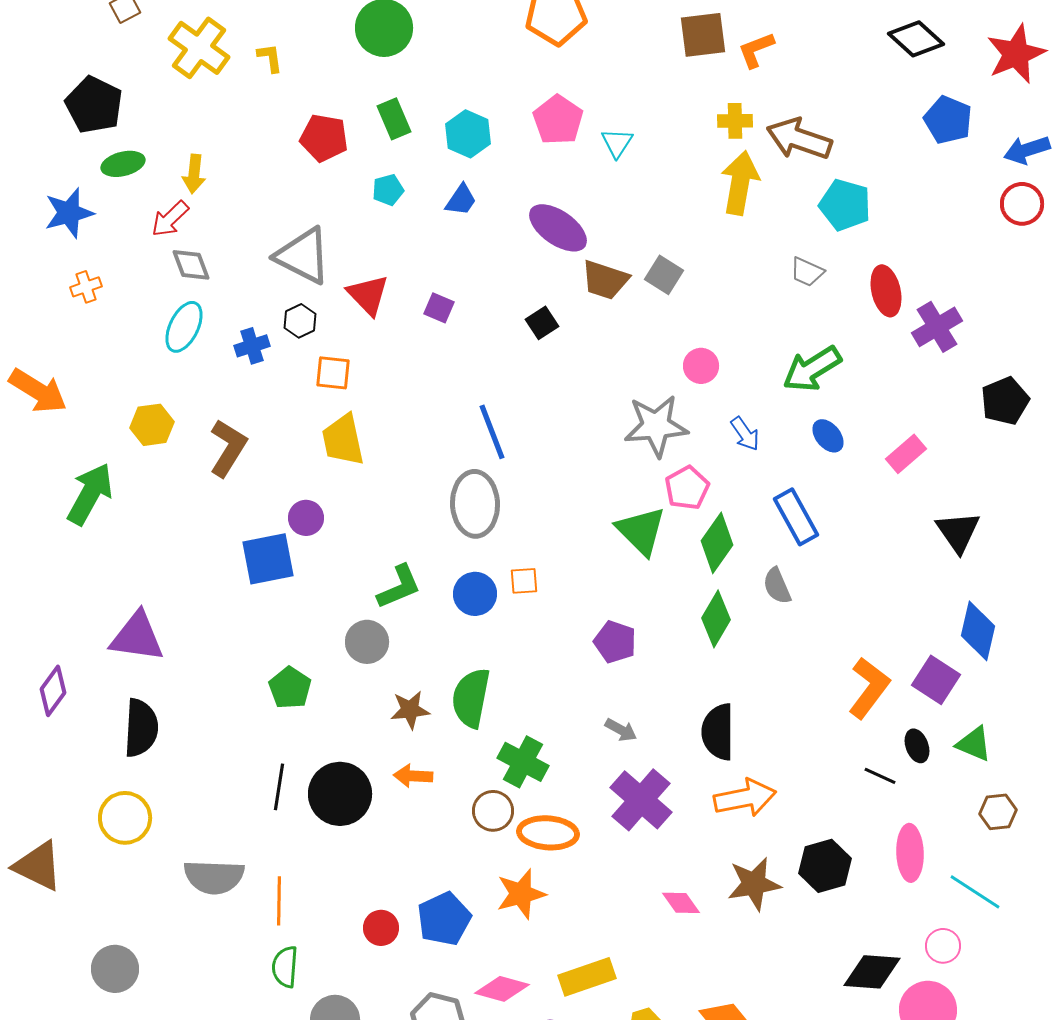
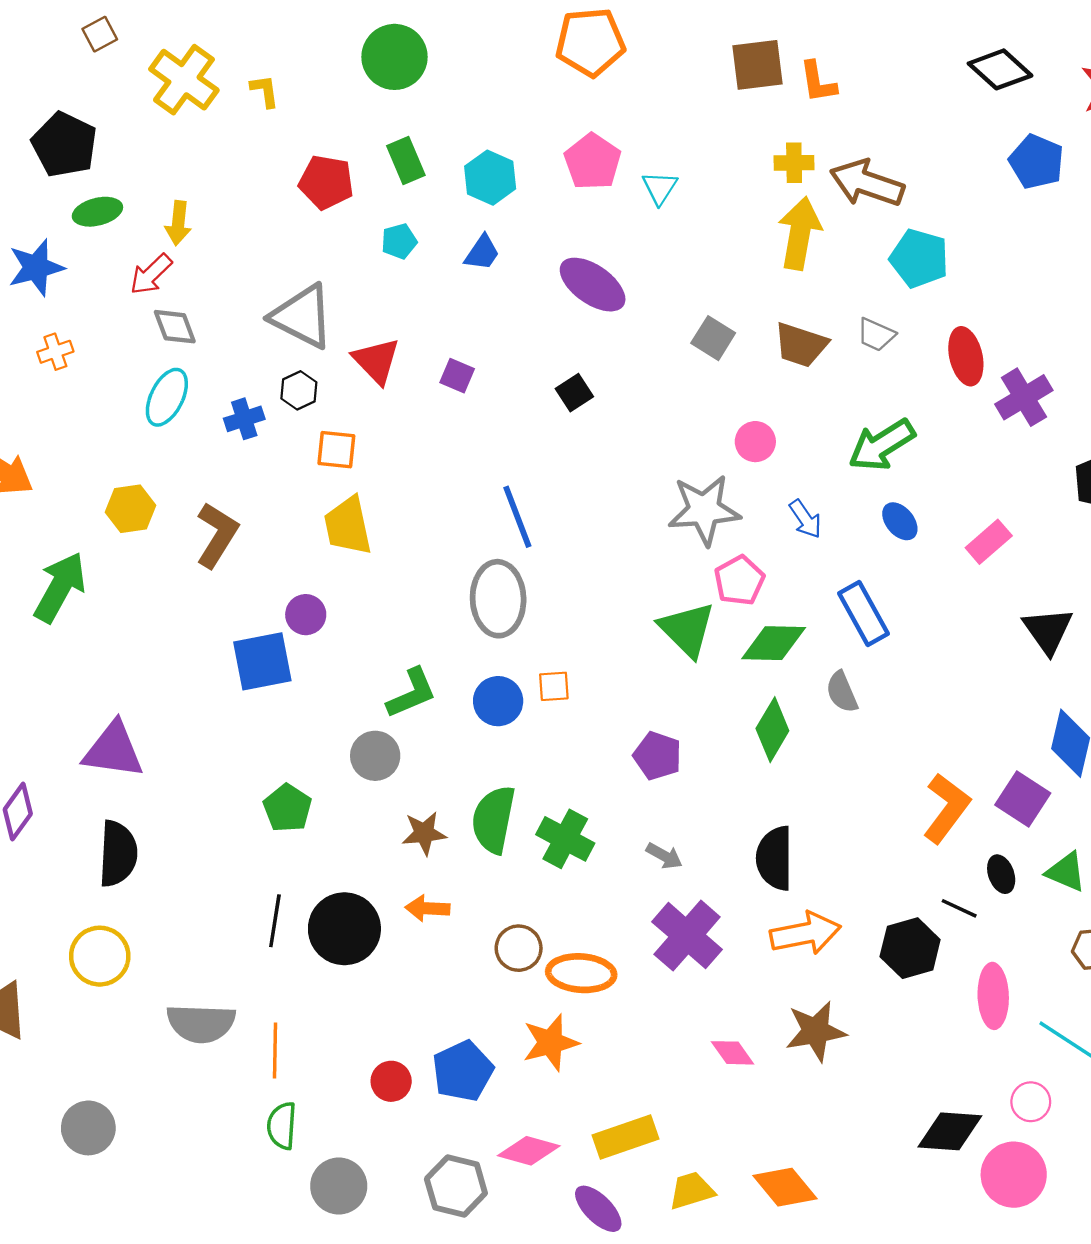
orange L-shape: (756, 50) -> (818, 82), turned -78
brown trapezoid: (605, 280) -> (801, 345), moved
green diamond: (717, 543) -> (774, 643), turned 56
green cross: (523, 762) -> (565, 839), moved
black hexagon: (825, 866) -> (910, 948), moved

